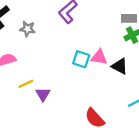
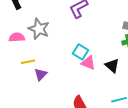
gray star: (27, 29) -> (39, 29), moved, size x1.5
pink triangle: (99, 57) -> (88, 63), moved

